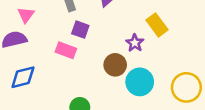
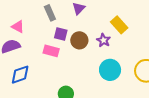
pink triangle: (26, 15) -> (18, 27), turned -32
brown circle: (115, 65) -> (79, 40), moved

